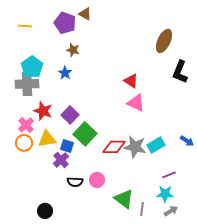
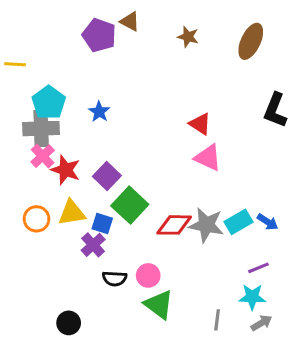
yellow line: (25, 26) -> (15, 64), moved
brown ellipse: (164, 41) -> (251, 41), moved
brown star: (73, 50) -> (188, 37), moved
pink cross: (26, 125) -> (43, 156), moved
blue arrow: (187, 141) -> (268, 222), moved
green triangle: (124, 199) -> (159, 305), moved

